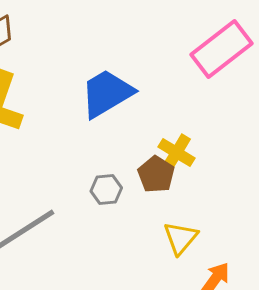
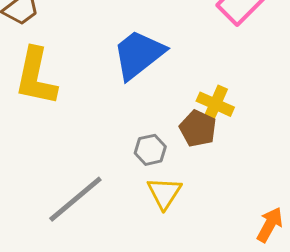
yellow triangle: (181, 238) -> (164, 193), moved

